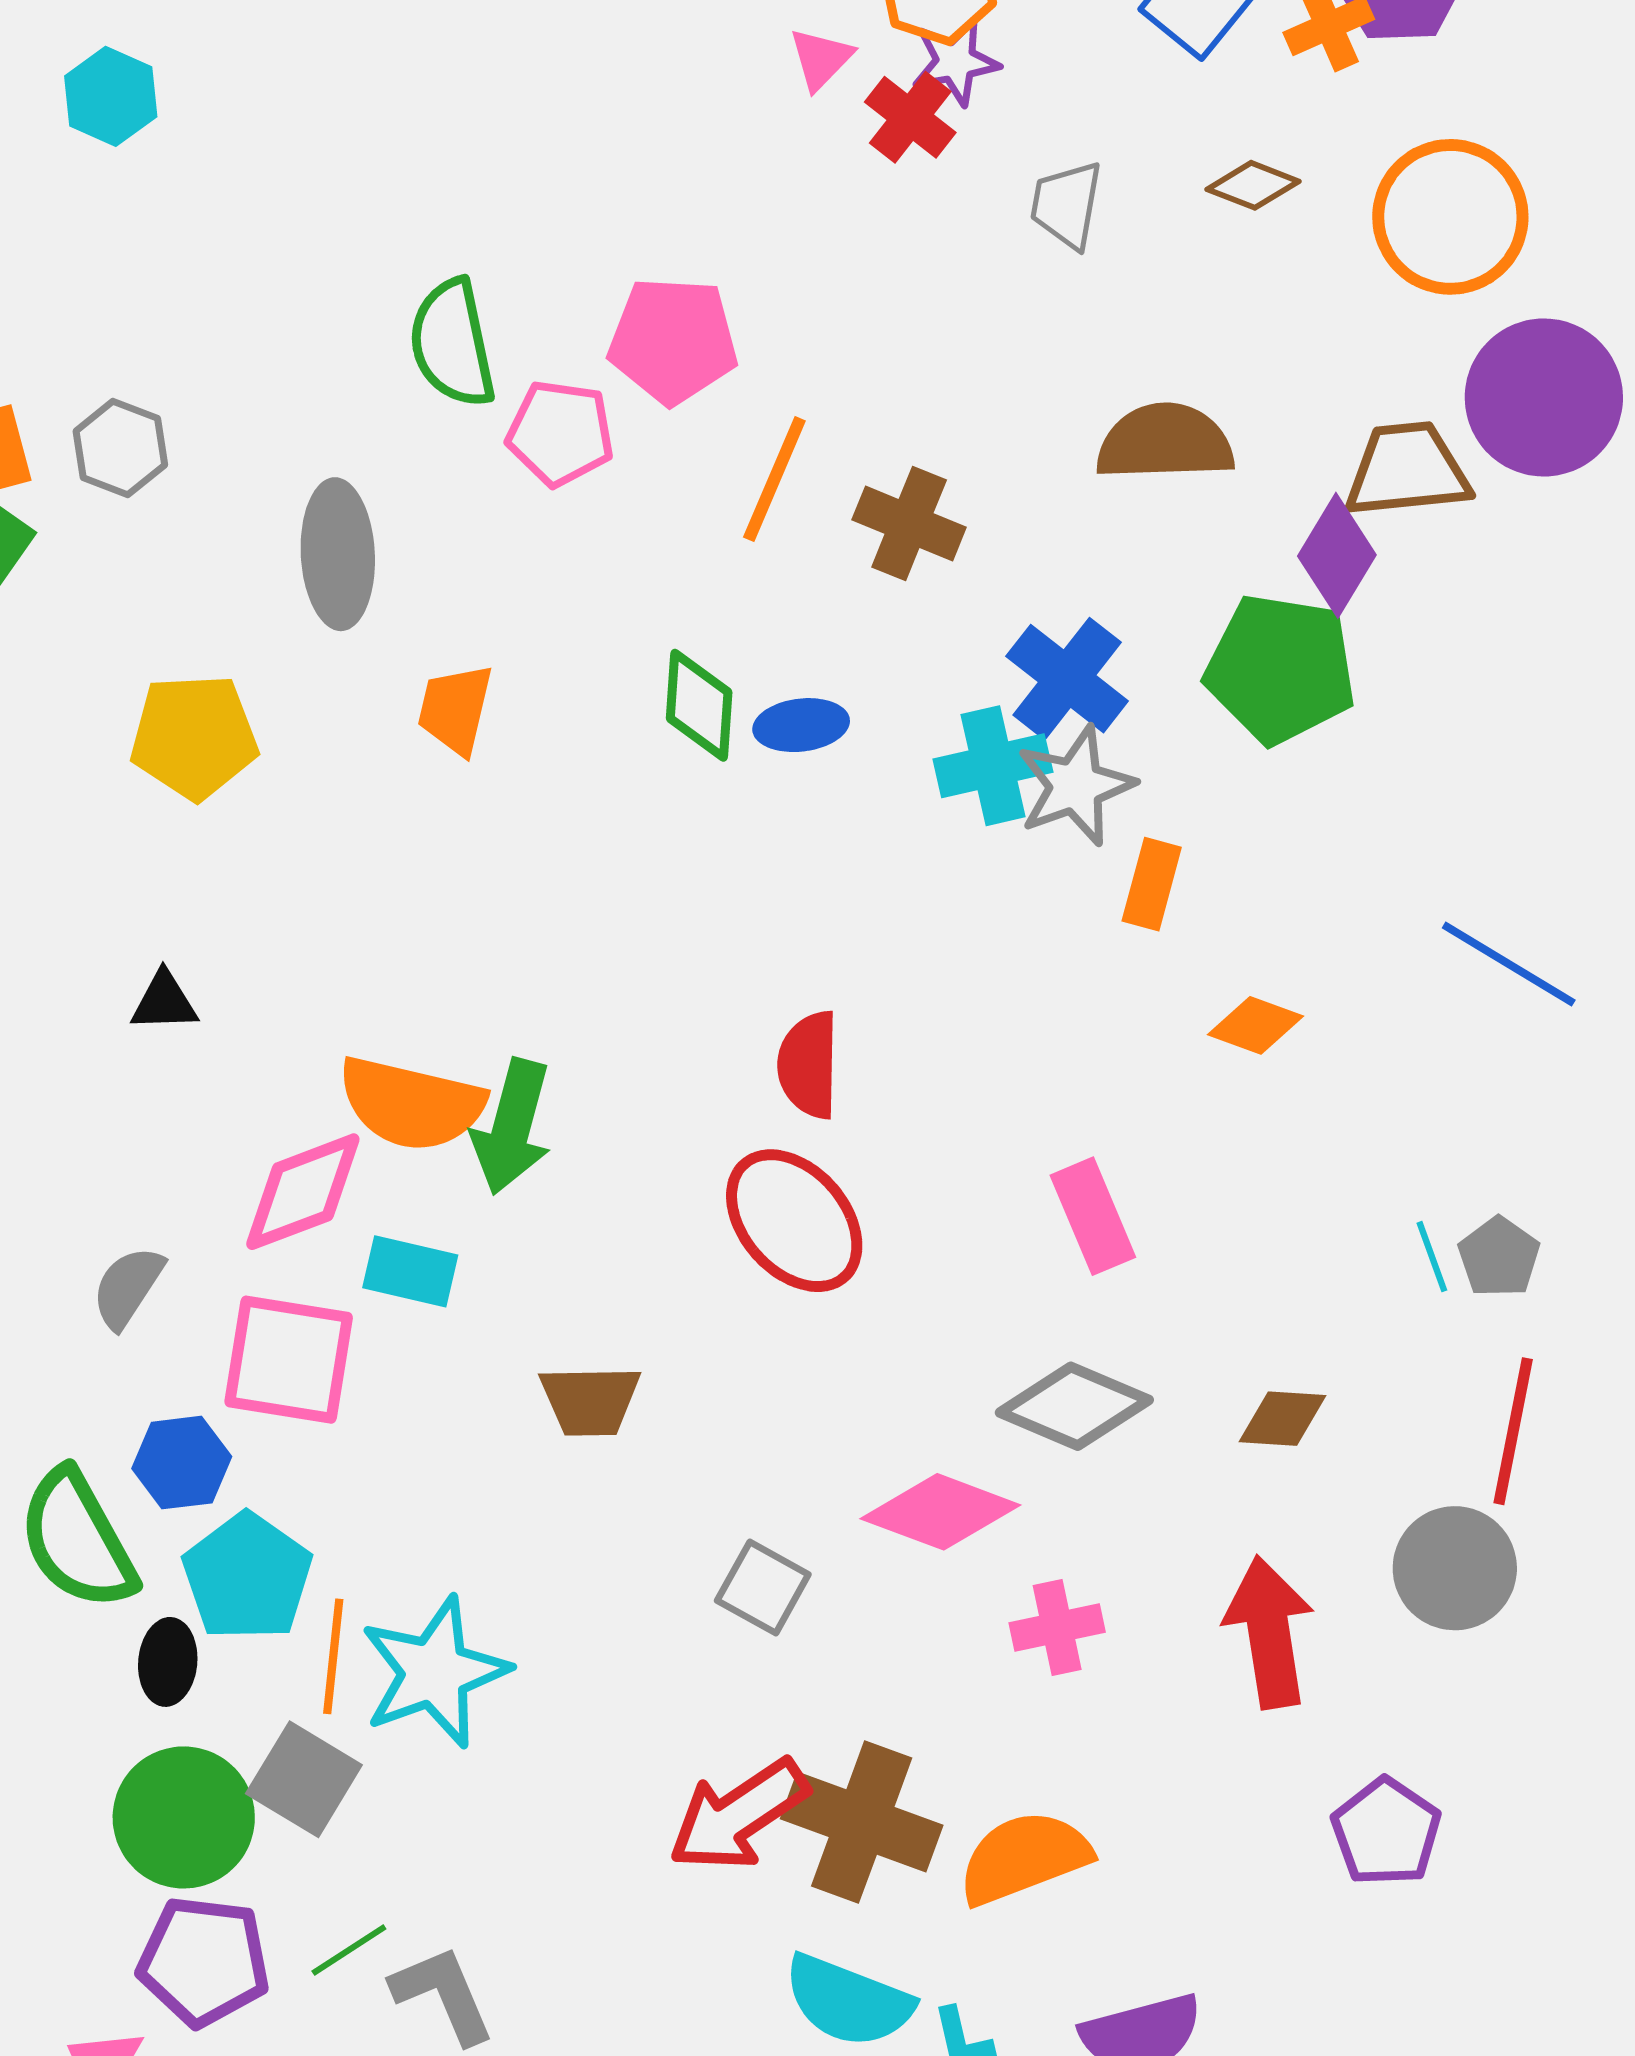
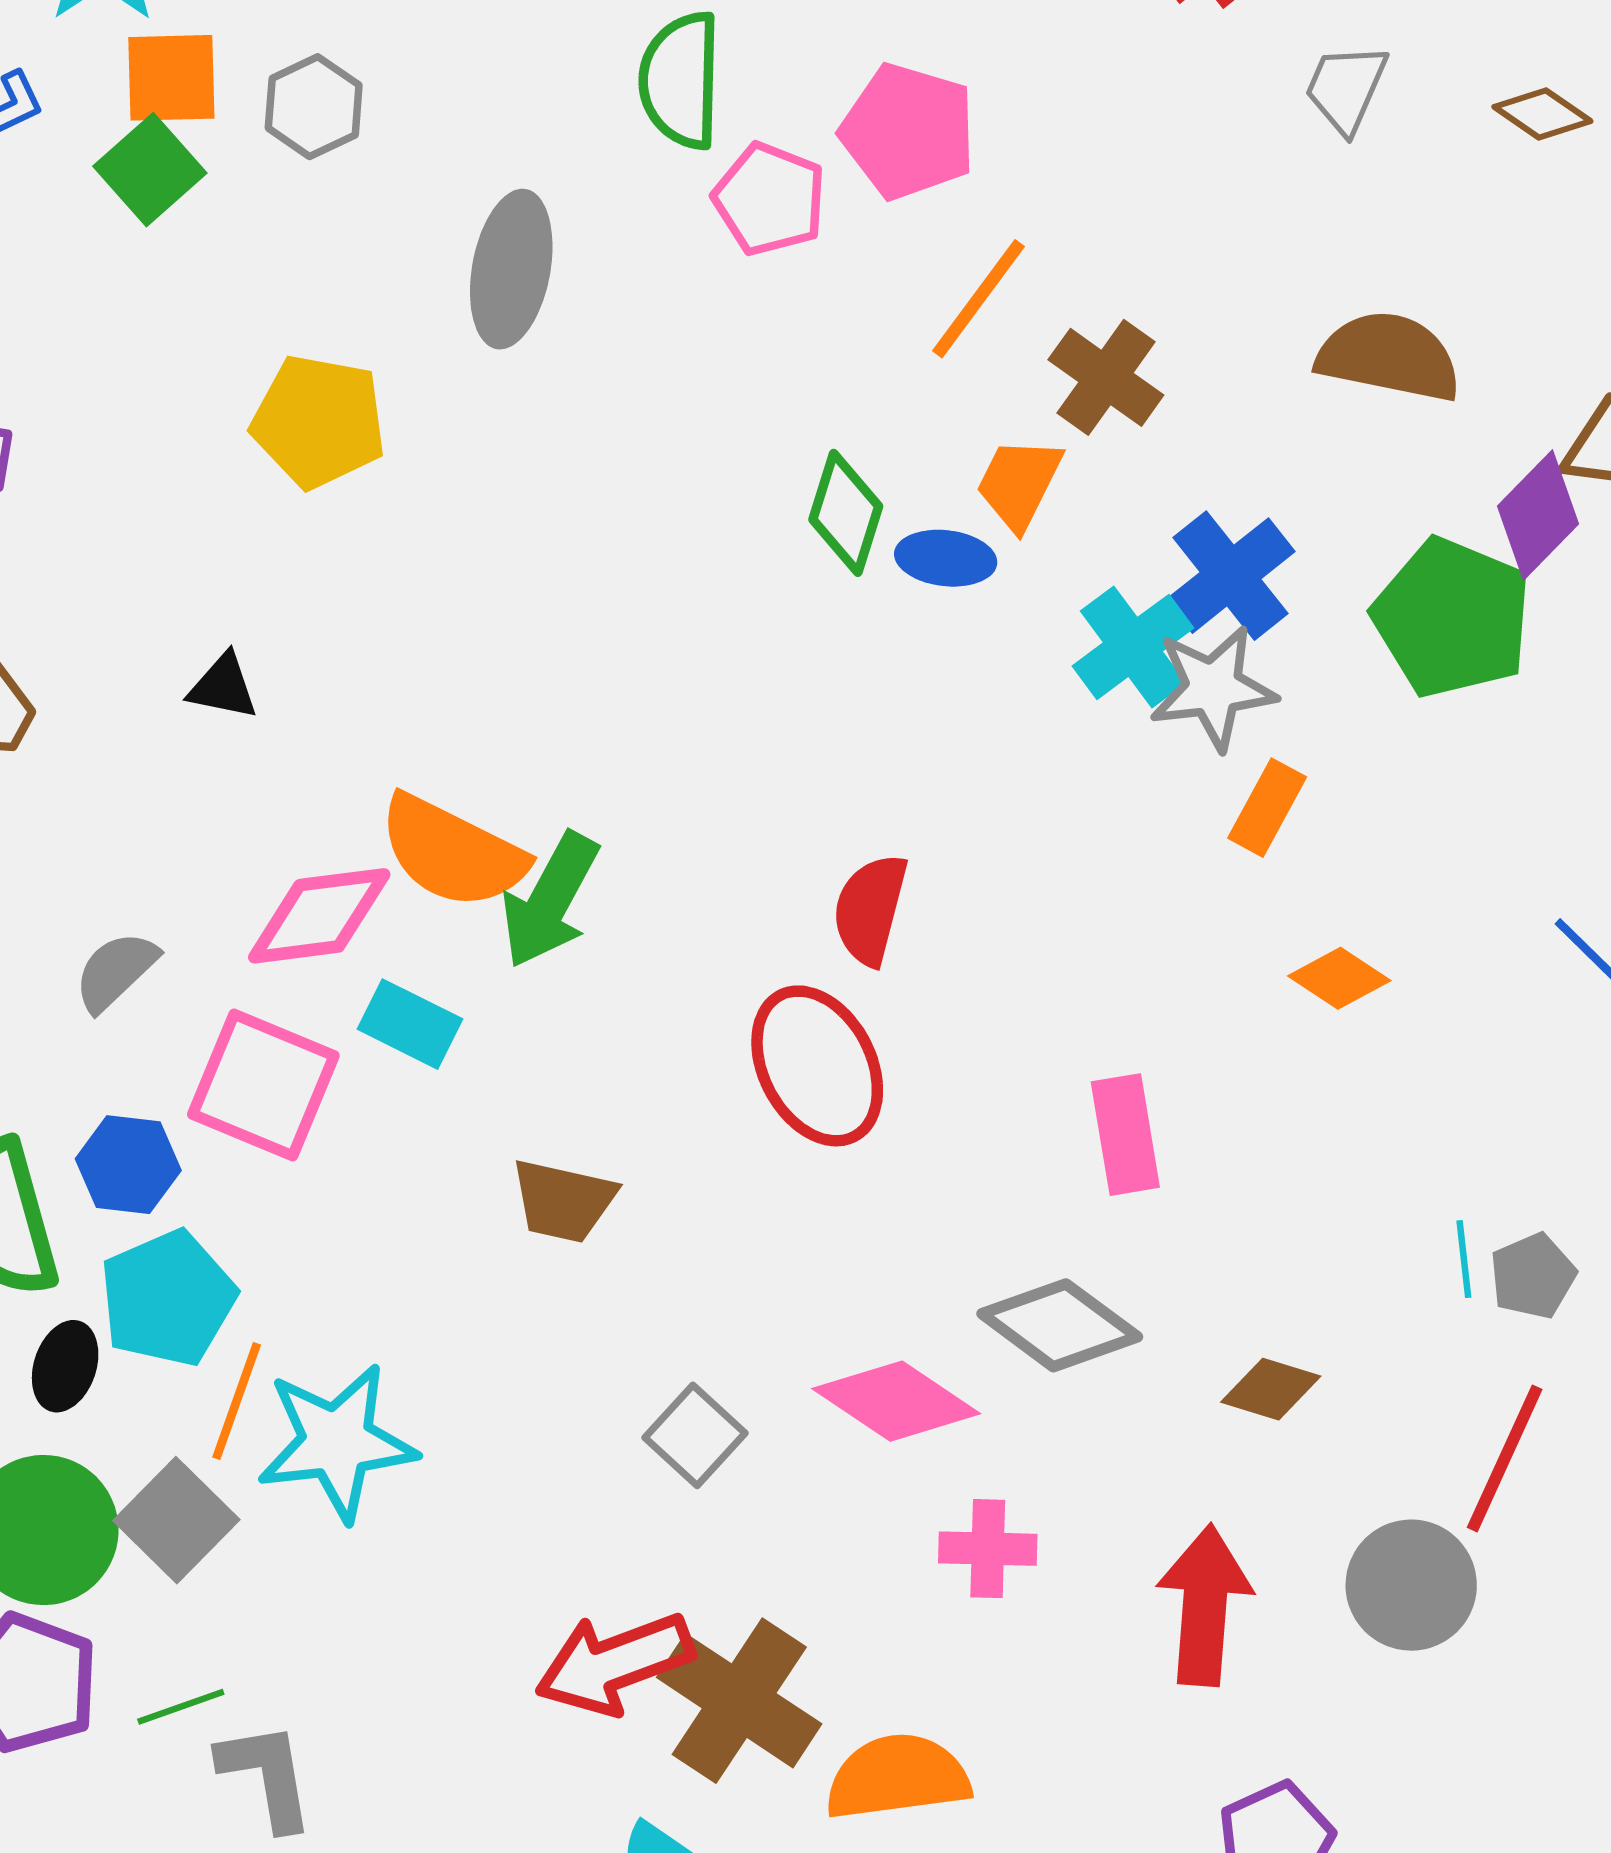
orange trapezoid: (455, 709) -> (1019, 483), moved
cyan cross: (993, 766) -> (1133, 647), turned -37

